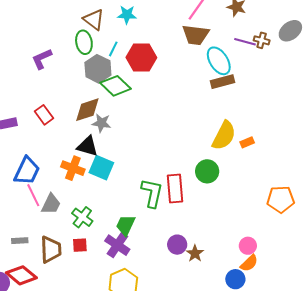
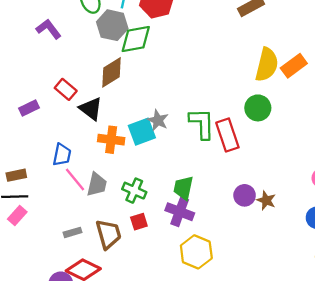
purple L-shape: (42, 59) -> (49, 29), turned 90
green diamond: (115, 86) -> (136, 39), turned -40
gray star: (101, 123) -> (158, 120), moved, turned 30
orange rectangle: (247, 142) -> (294, 66), size x1.6
black triangle: (88, 146) -> (91, 109), moved, turned 35
cyan square: (101, 168) -> (142, 132), turned -30
blue trapezoid: (27, 171) -> (62, 155), size x0.7
green L-shape: (152, 193) -> (202, 124), moved

